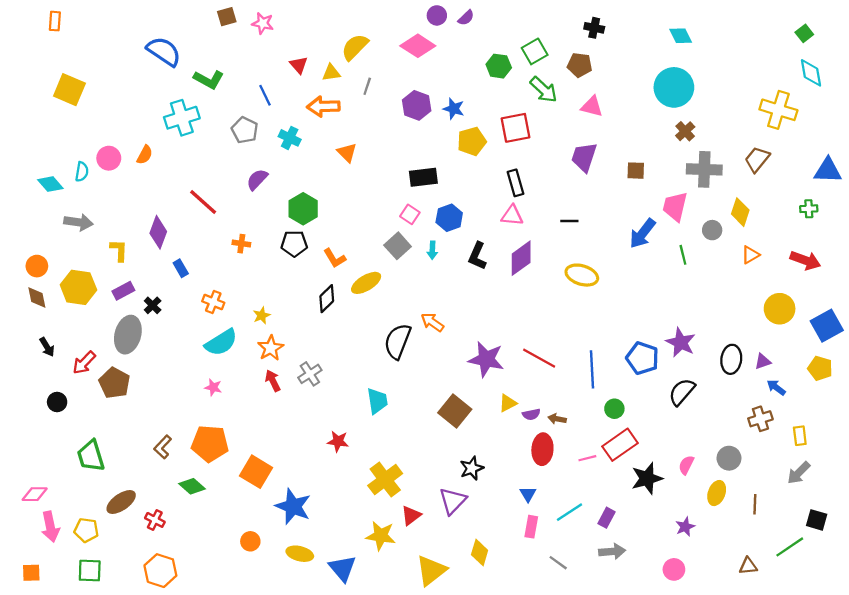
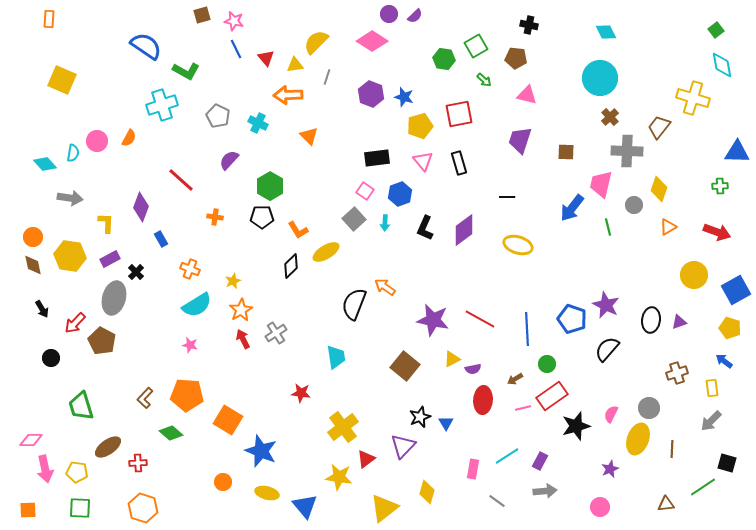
green arrow: (544, 90) -> (484, 80), size x0.6
blue line: (265, 95) -> (236, 49), moved
brown trapezoid: (757, 159) -> (659, 127), moved
pink triangle: (512, 215) -> (423, 161), moved, turned 45
blue arrow: (776, 387) -> (724, 361), moved
brown arrow: (557, 419) -> (515, 379), moved, turned -42
yellow ellipse: (717, 493) -> (638, 439), size x1.4
blue triangle: (528, 494) -> (446, 423), moved
red cross: (155, 520) -> (138, 463), turned -30

